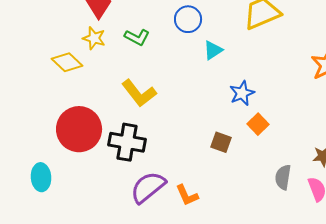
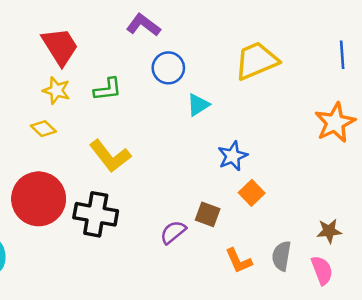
green L-shape: (137, 37) -> (108, 89), turned -35
yellow diamond: (67, 62) -> (43, 129), moved, size x0.7
purple semicircle: (148, 187) -> (173, 232), moved, size x0.6
orange L-shape: (187, 195) -> (239, 261), moved

